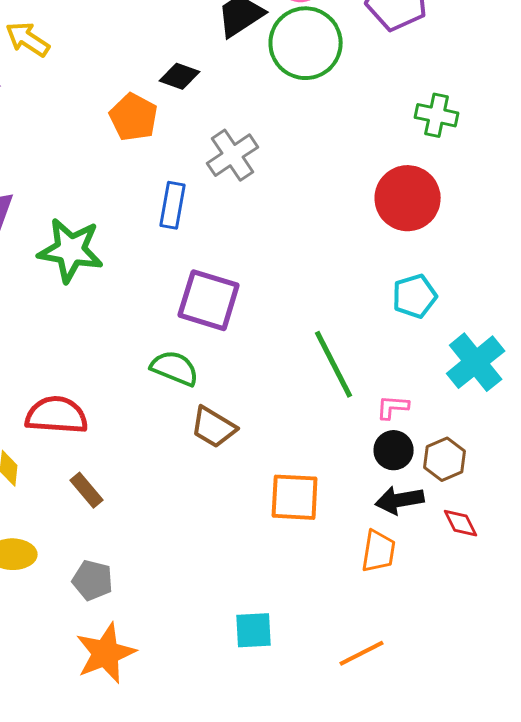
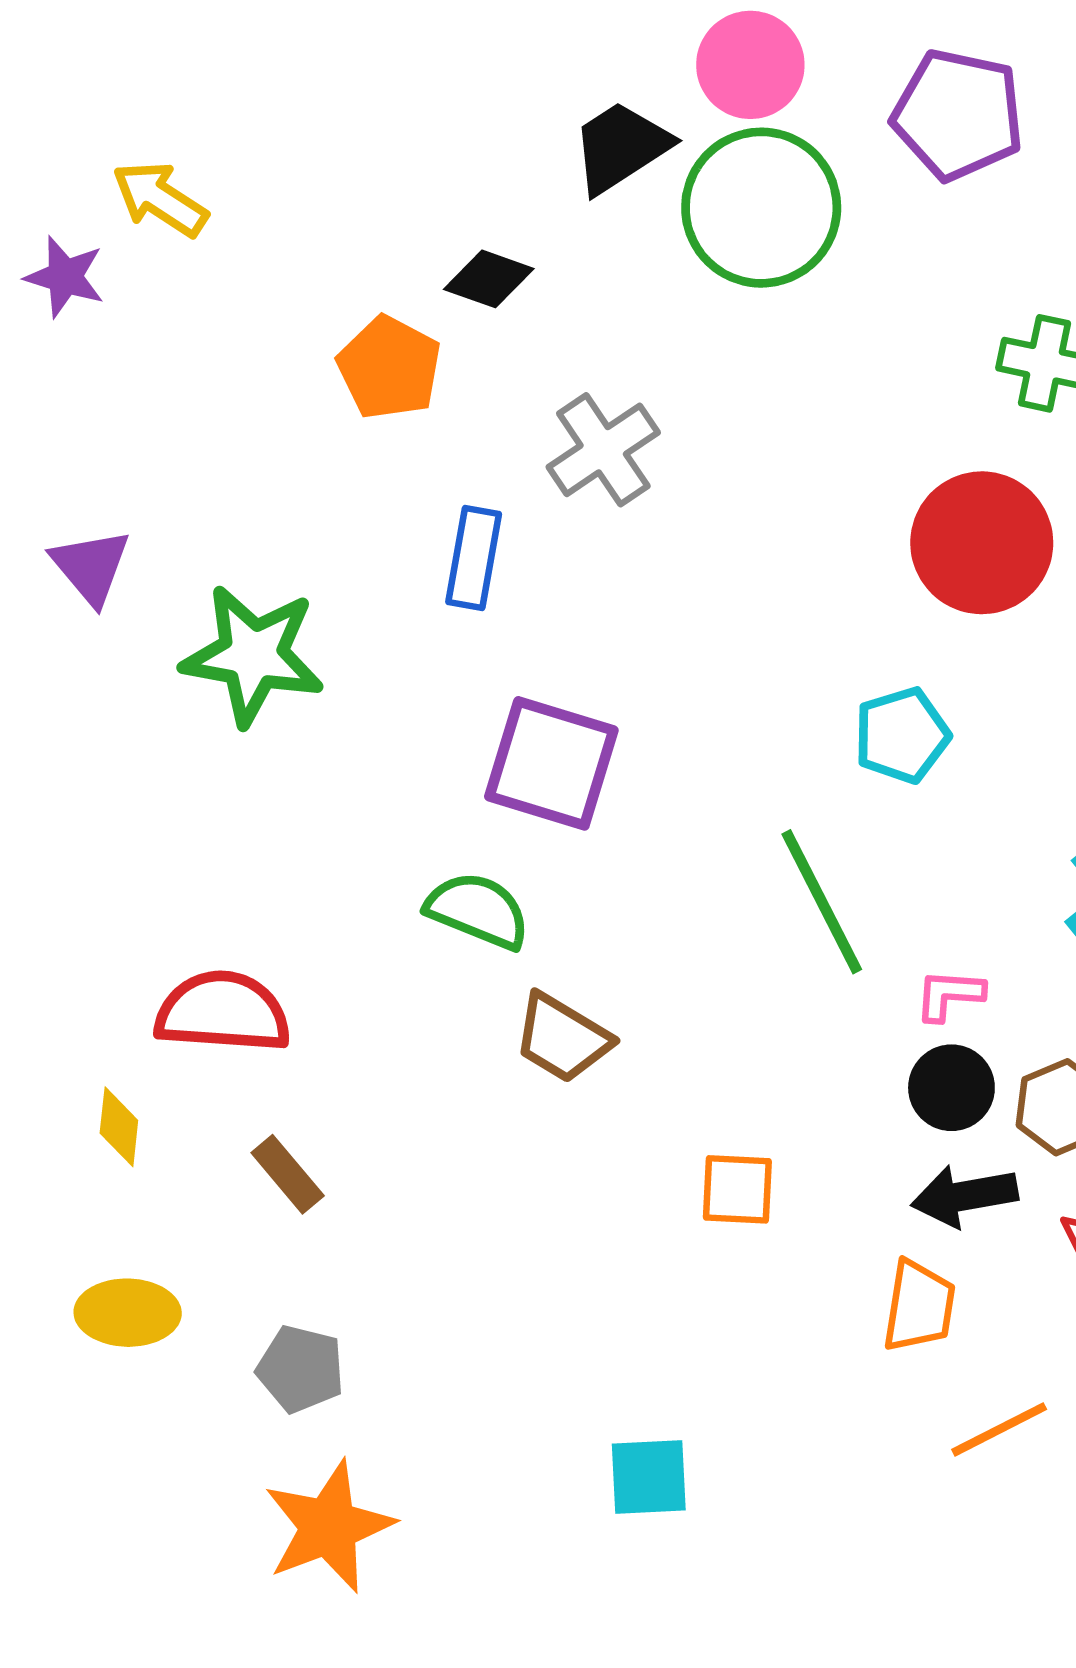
cyan pentagon: (415, 296) -> (902, 735), moved
orange square: (295, 497) -> (737, 1189), size x0.7
orange line: (362, 653) -> (999, 1429), moved

